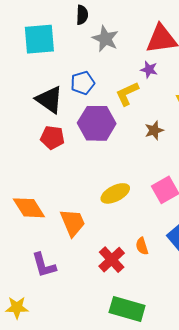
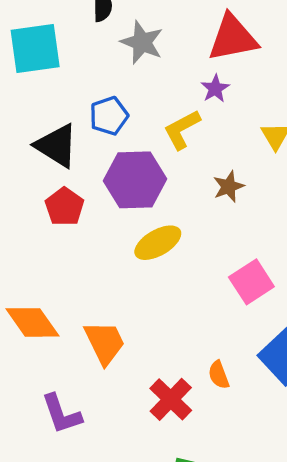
purple star: (149, 70) -> (215, 89), turned 30
red pentagon: (52, 138) -> (64, 207), turned 30
yellow ellipse: (115, 193) -> (158, 243), moved

